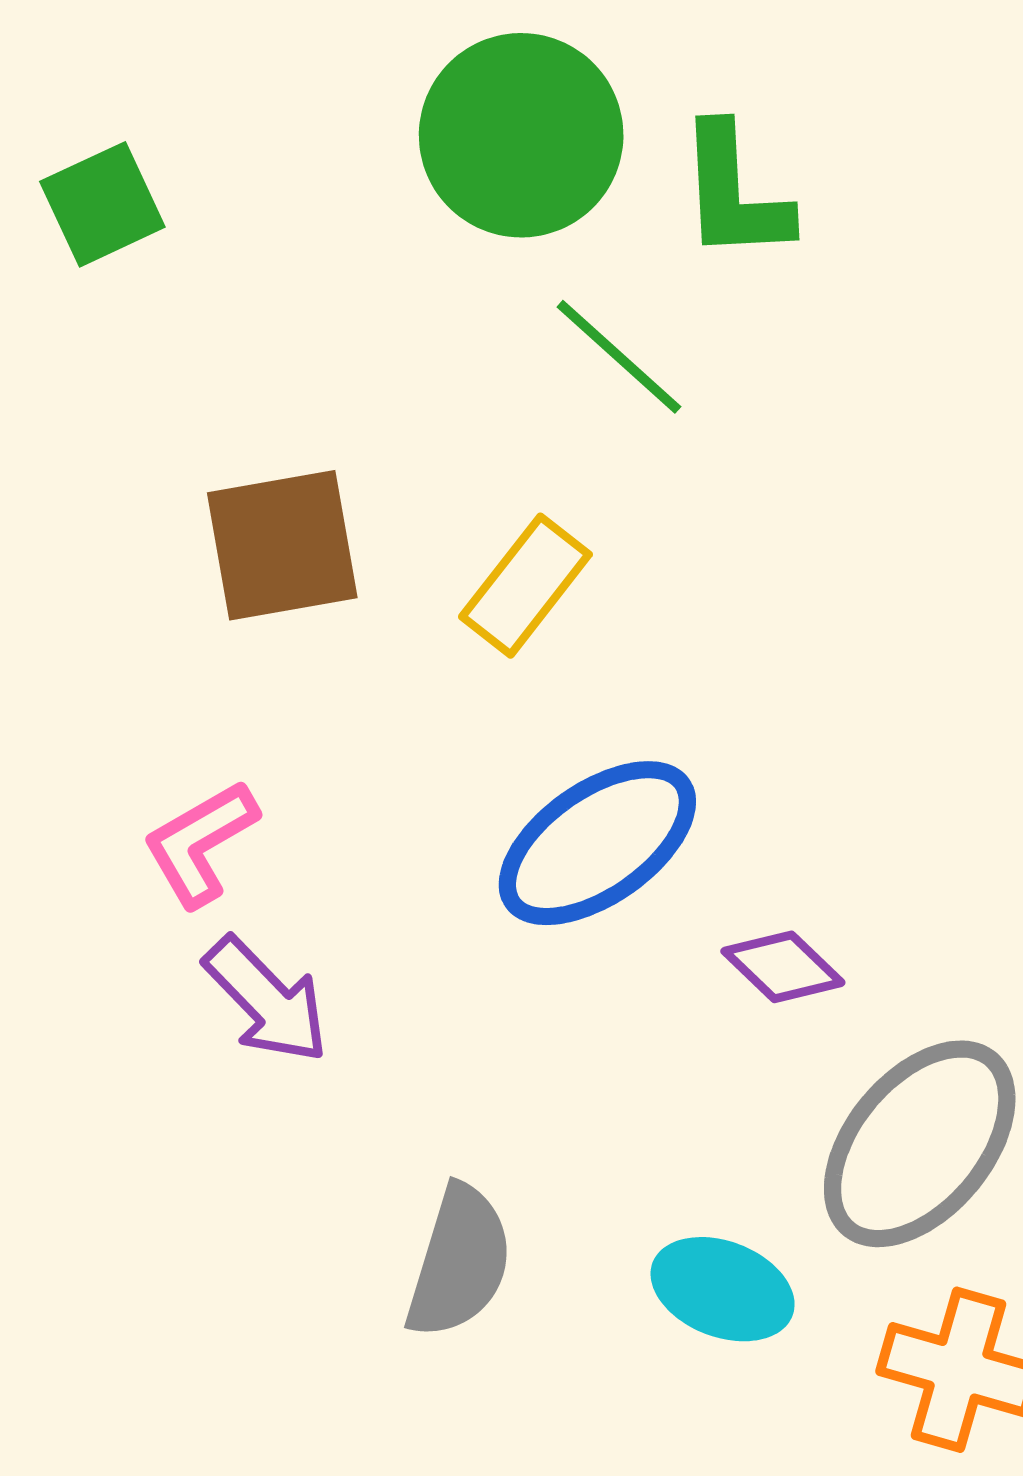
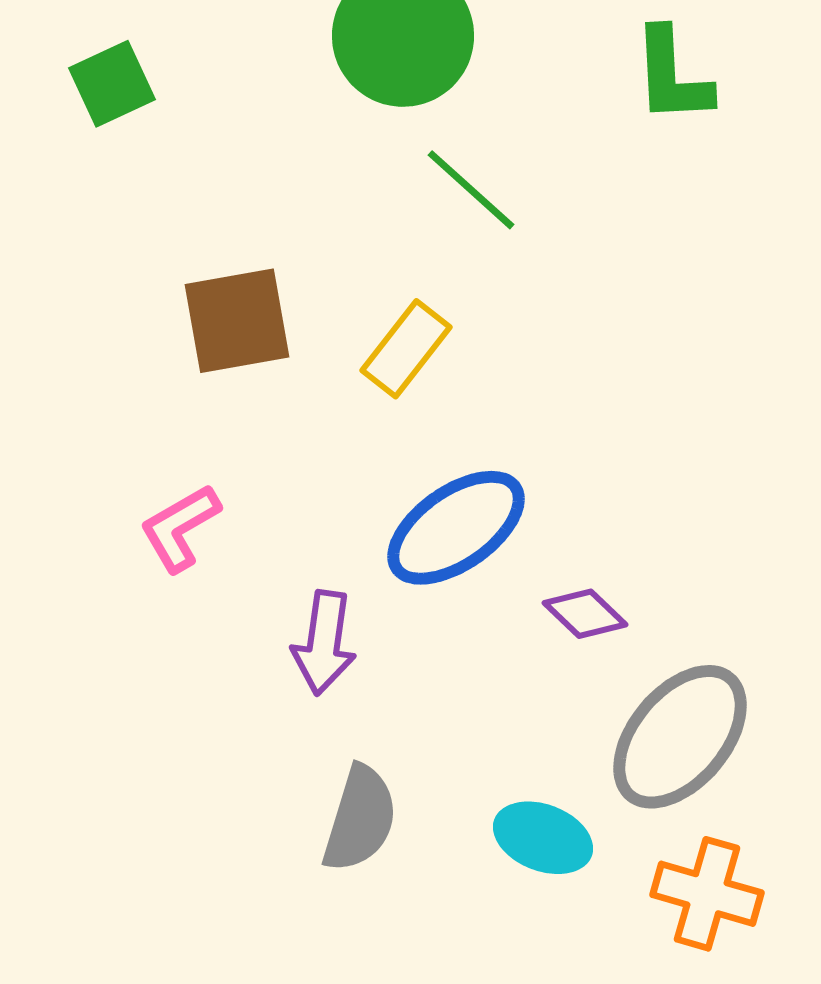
green L-shape: (734, 193) -> (672, 76), moved
purple arrow: (266, 1000) -> (324, 643), moved, turned 52

